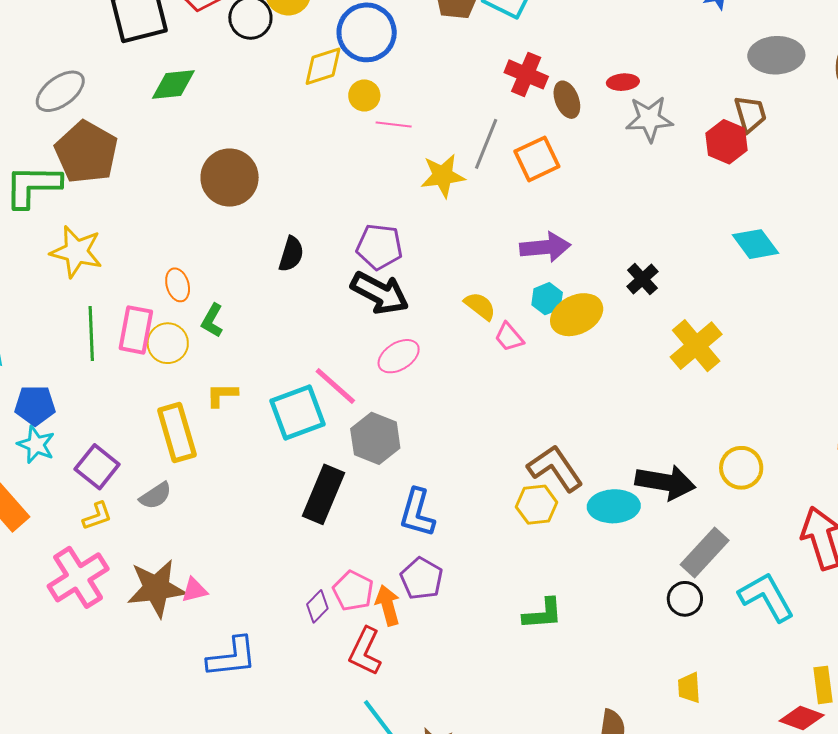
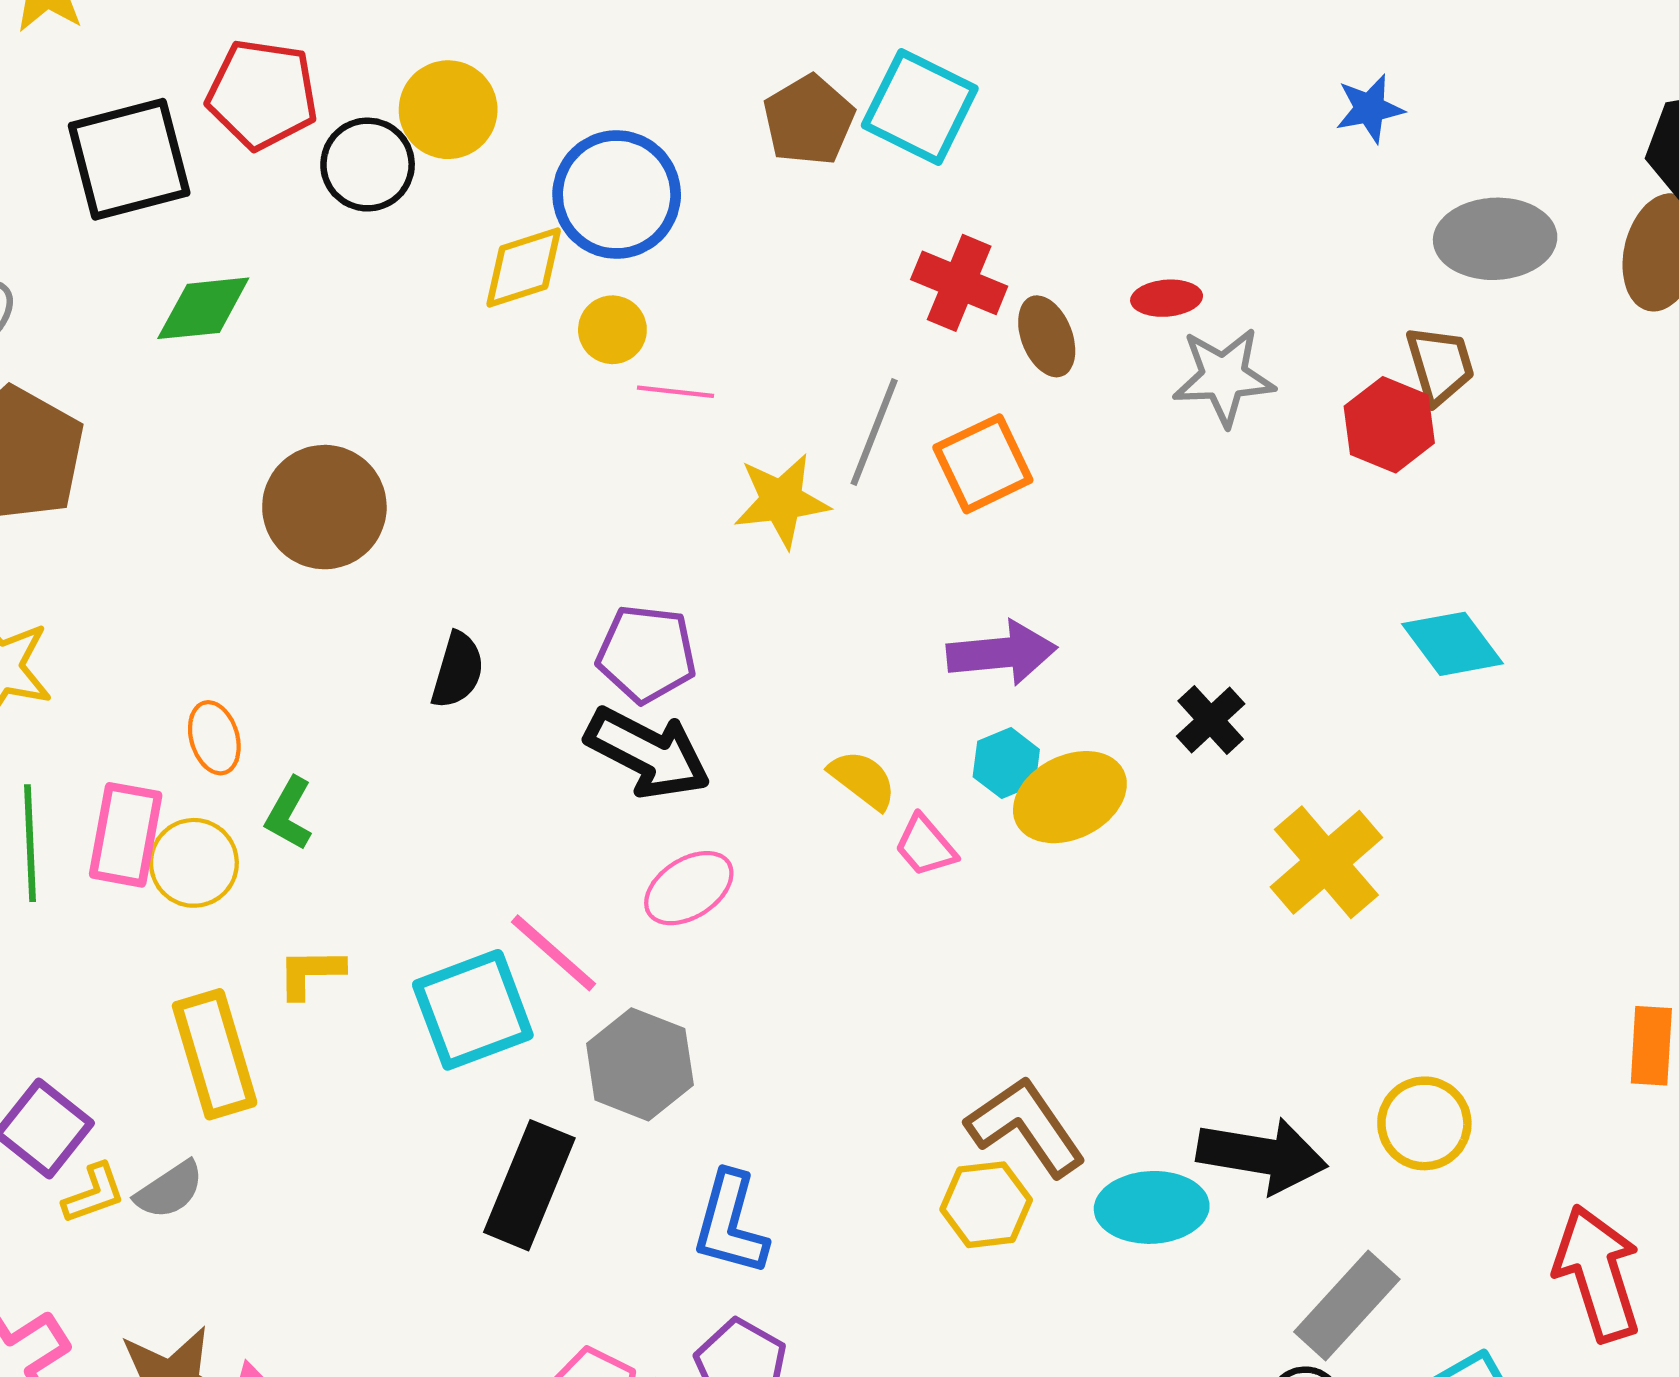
yellow L-shape: (97, 516) -> (94, 1194), moved

